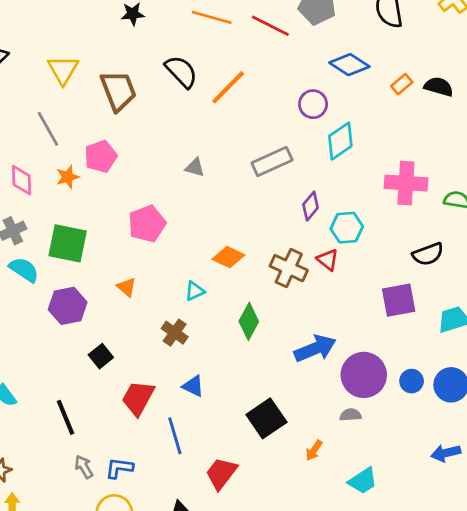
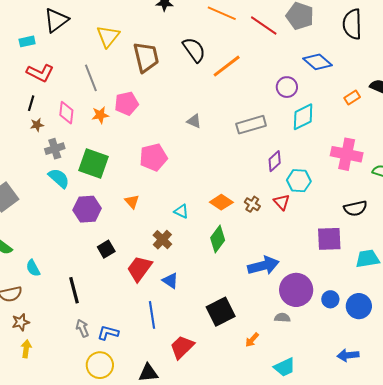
orange rectangle: (402, 84) -> (352, 97), moved
orange diamond: (228, 257) -> (221, 202), moved
brown cross: (289, 268) -> (252, 204), size x0.6
cyan triangle: (195, 291) -> (181, 211), turned 42
red trapezoid: (138, 398) -> (139, 269), moved

